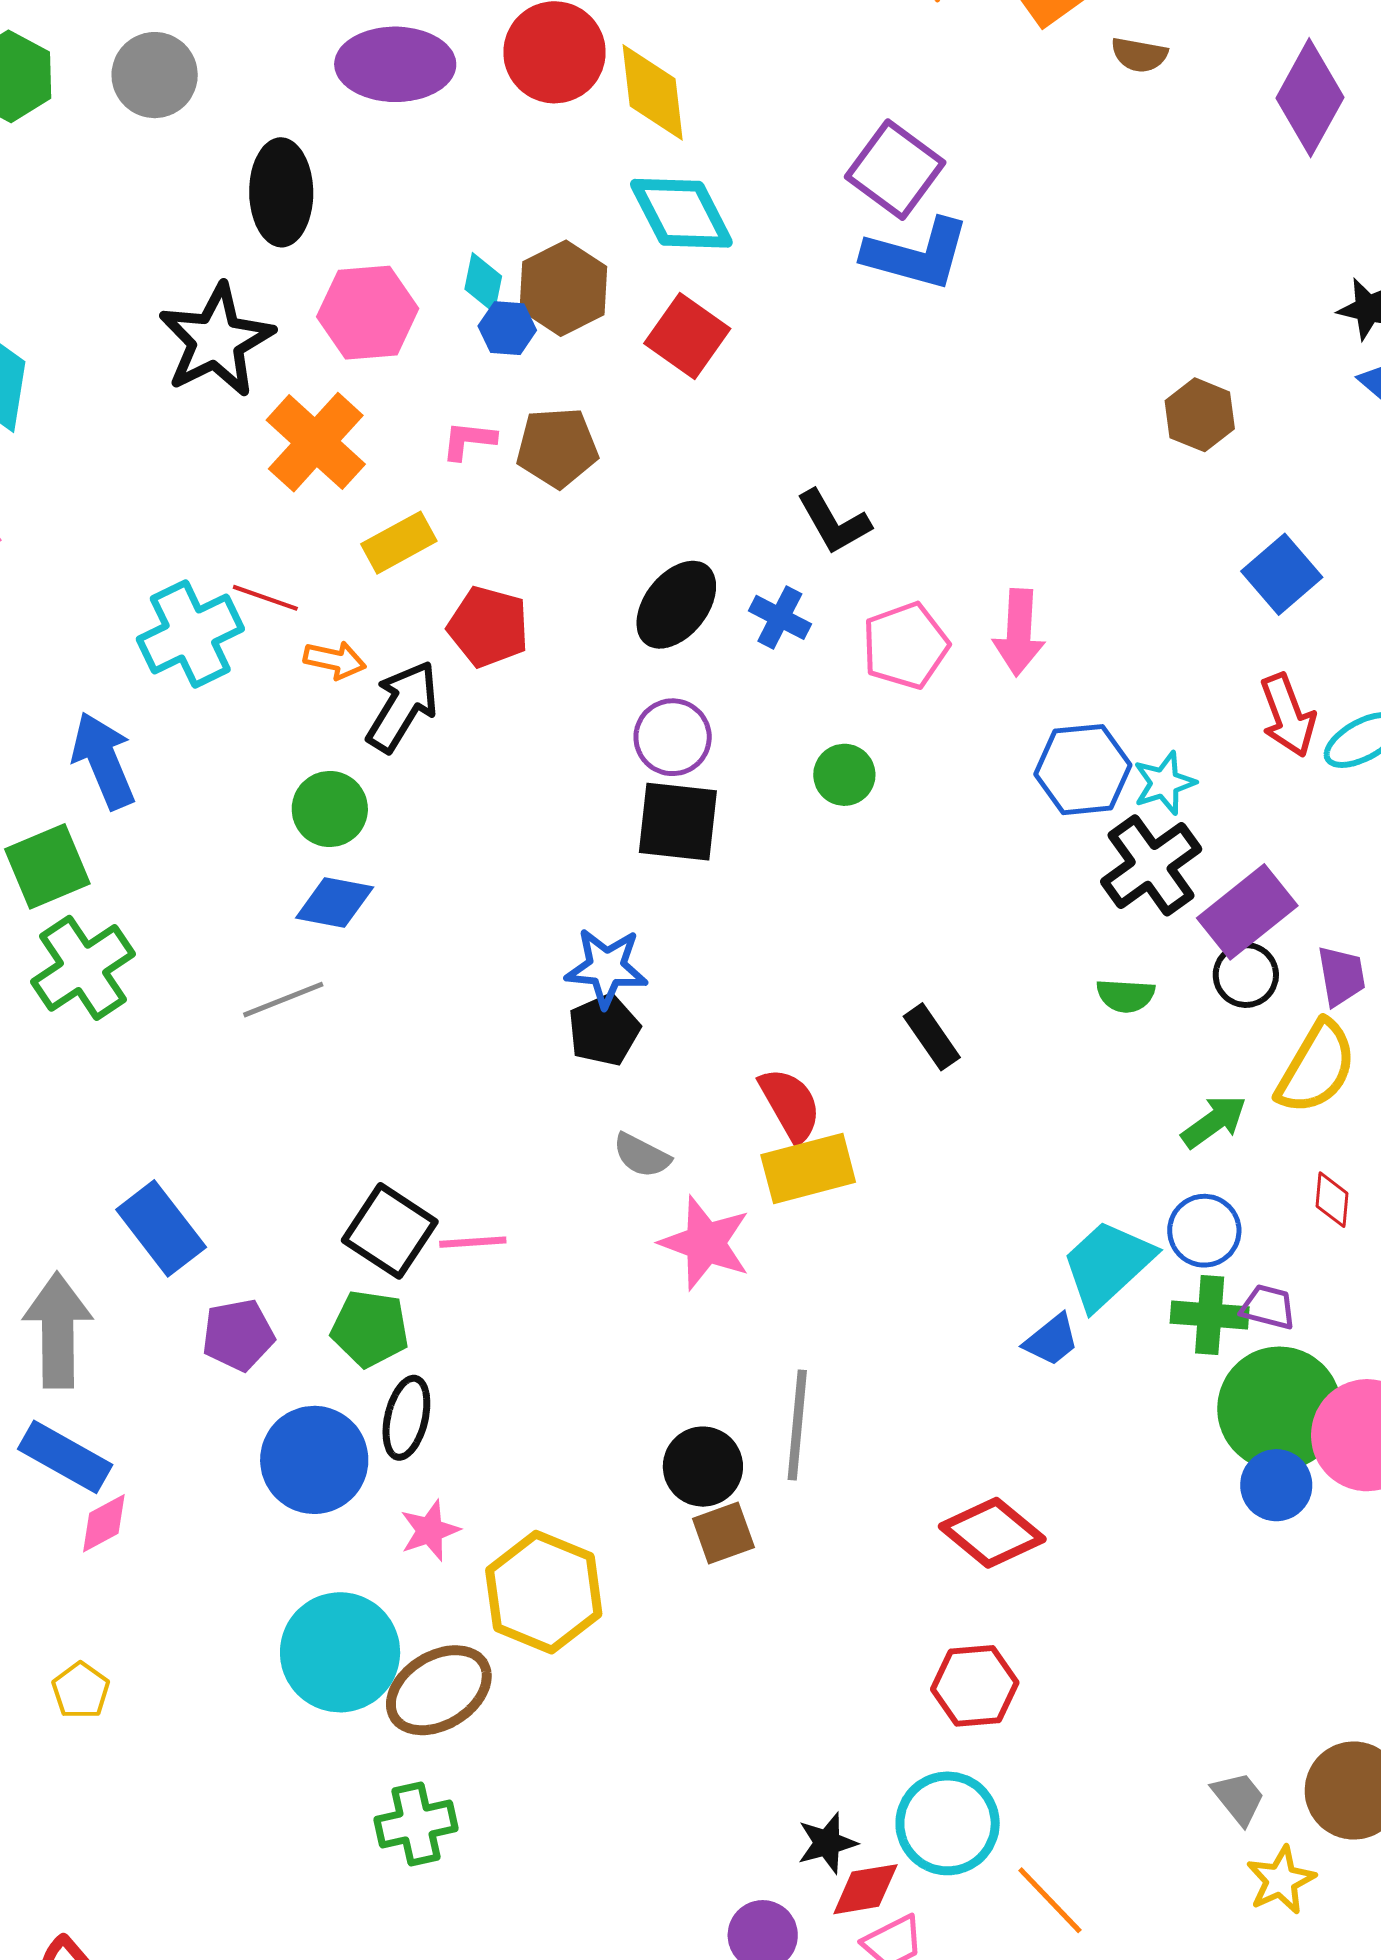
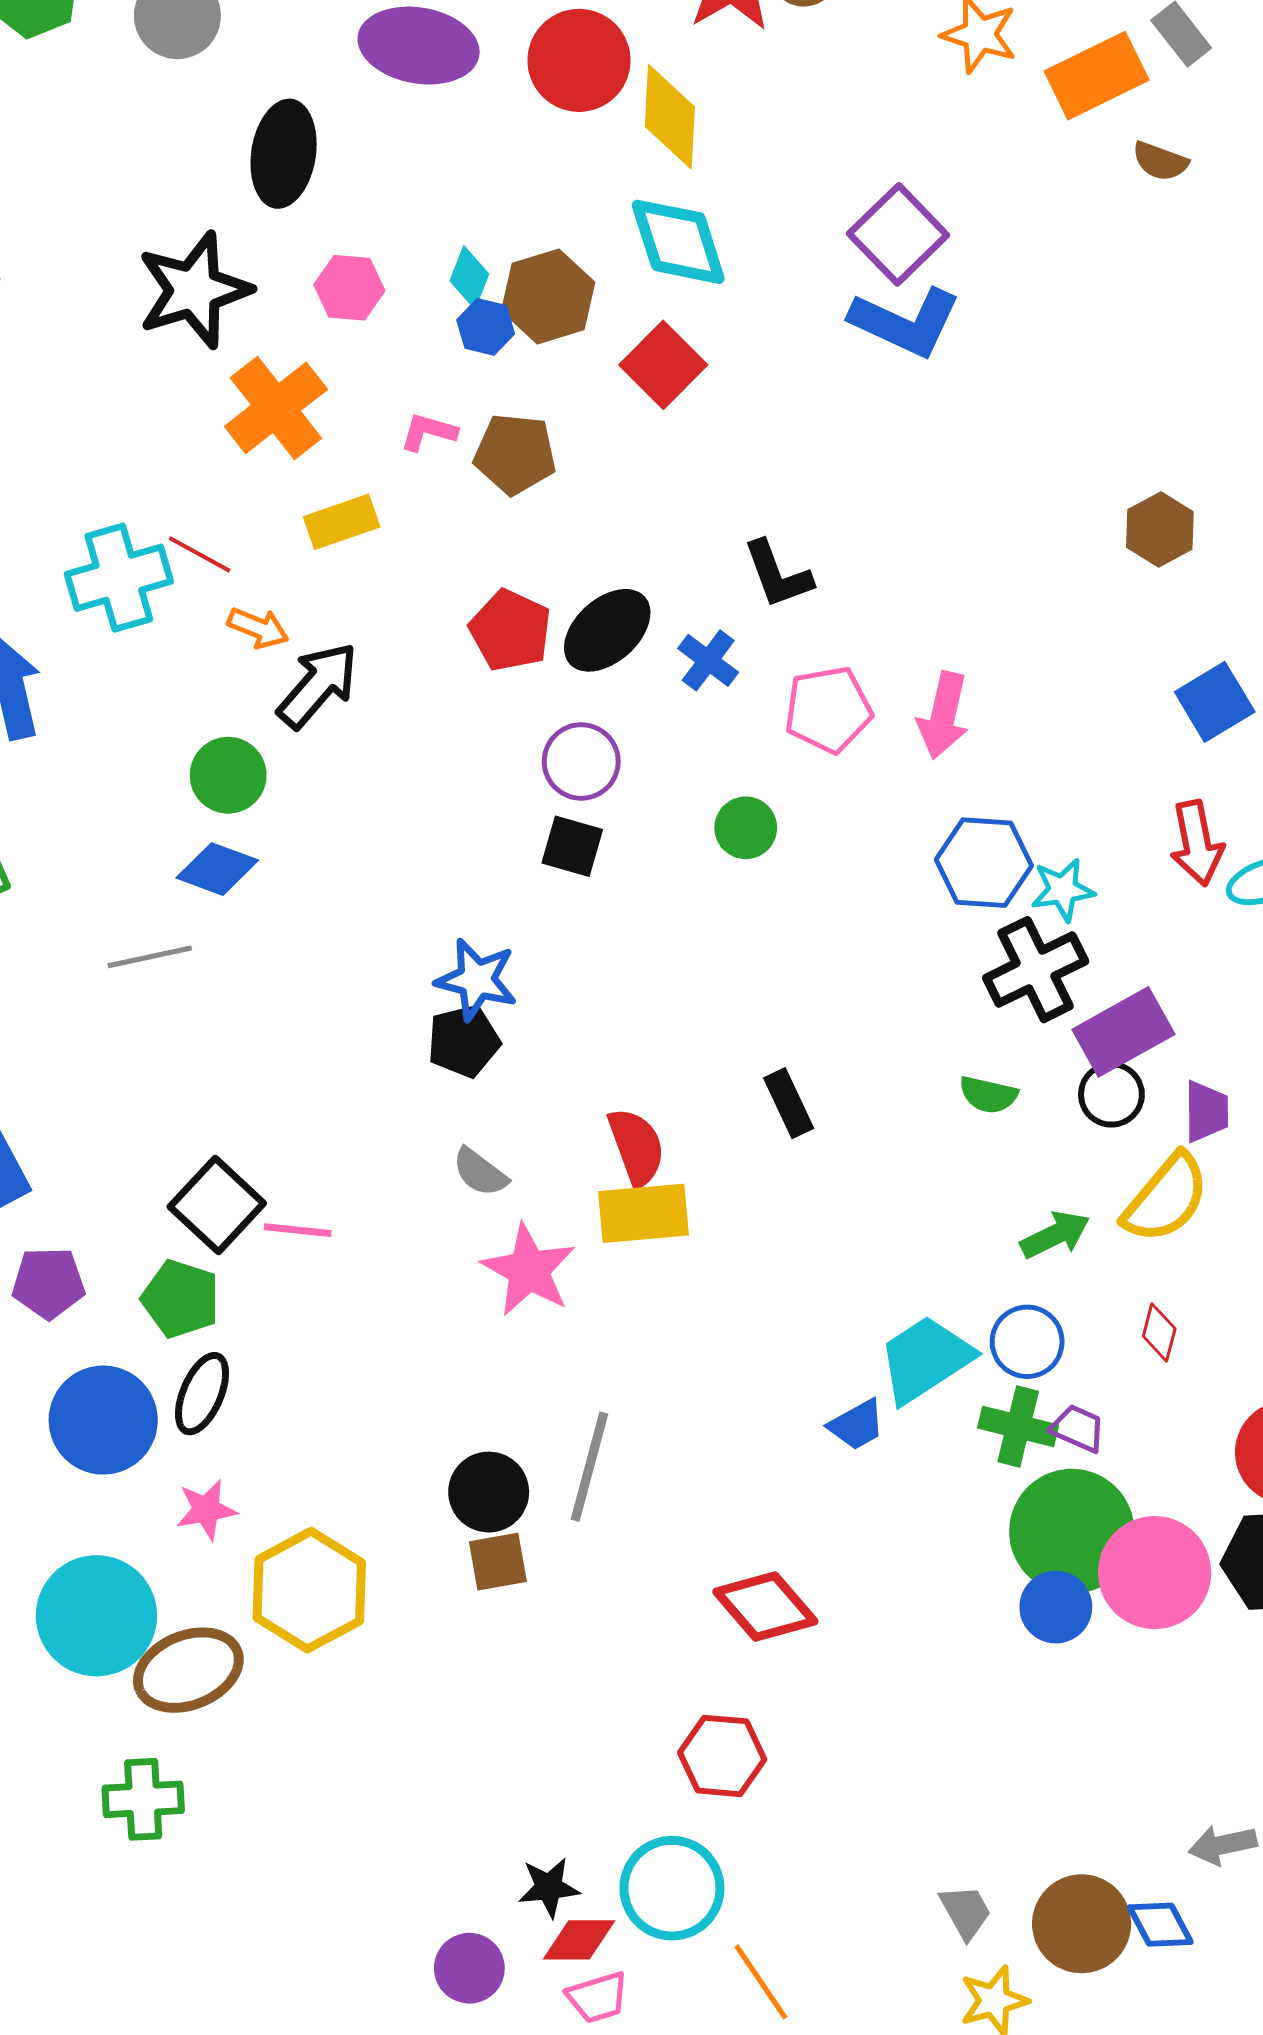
pink hexagon: (368, 313) -> (349, 288), size x0.7
red pentagon: (488, 627) -> (510, 630), moved
black square: (678, 822) -> (572, 846), size x0.7

